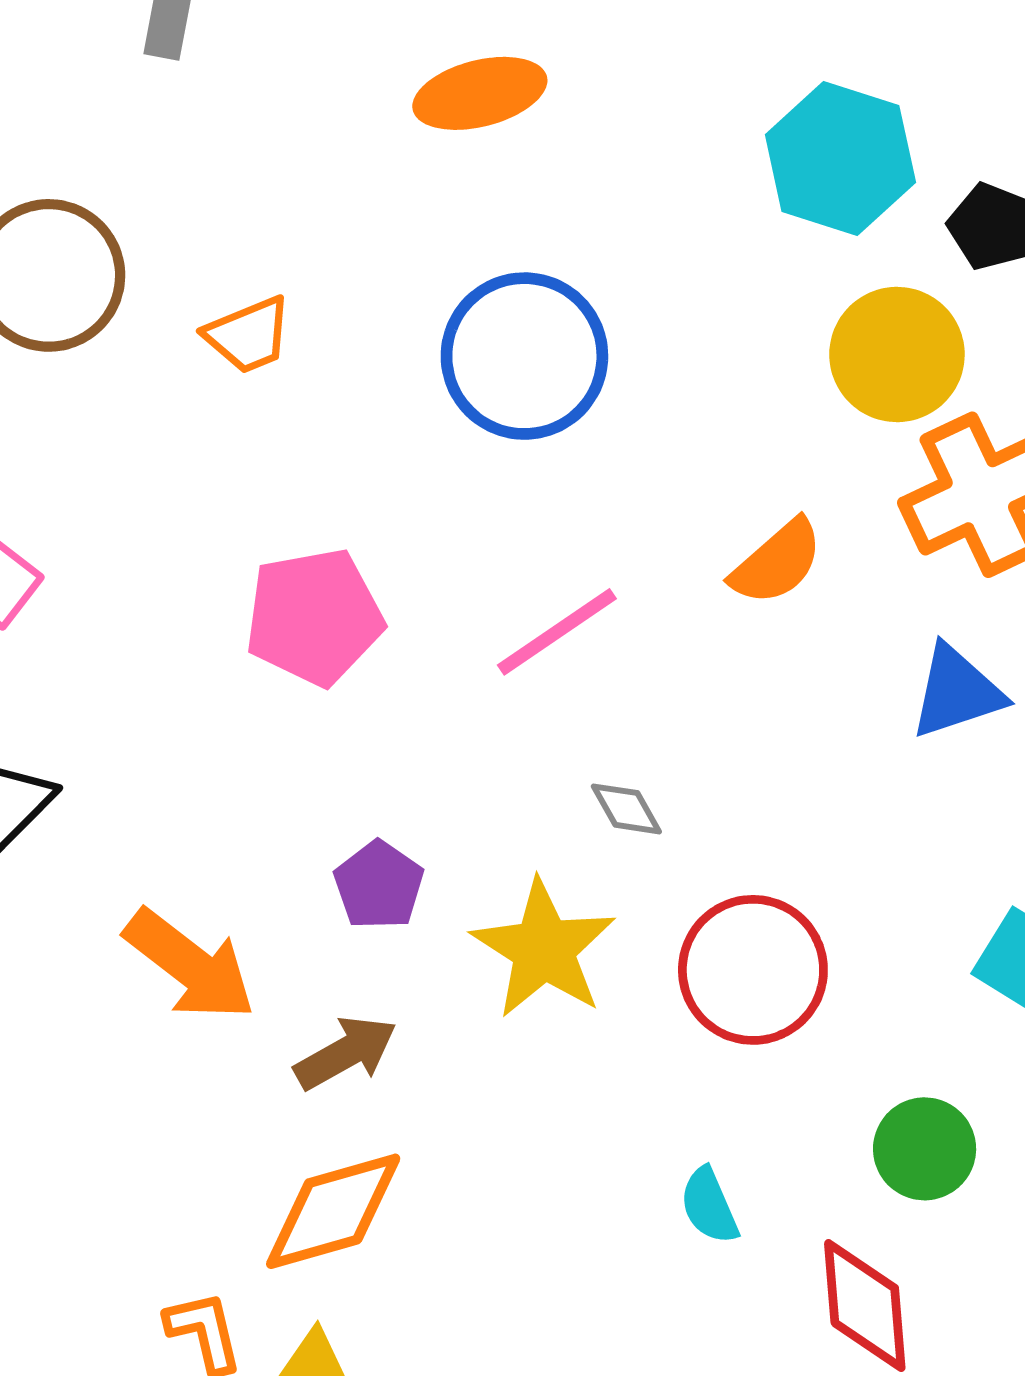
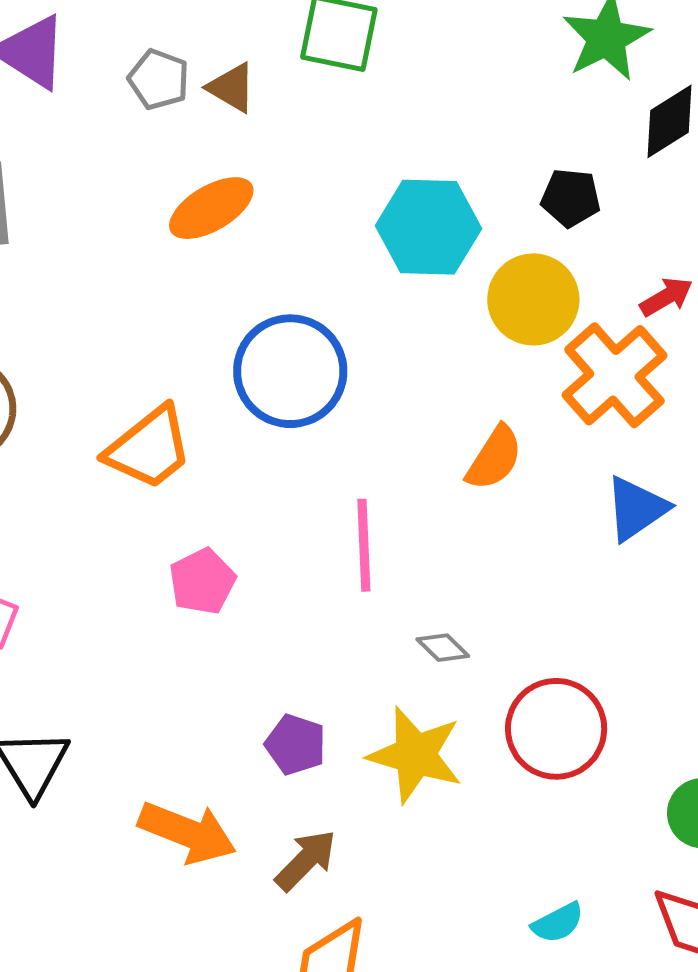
cyan hexagon: (840, 158) -> (428, 227), moved
orange trapezoid: (248, 335) -> (149, 448), moved, size x1.5
pink pentagon: (314, 617) -> (202, 581), size x0.7
pink line: (557, 632) -> (364, 545), turned -42
cyan semicircle: (709, 1206) -> (558, 923), moved, turned -78

